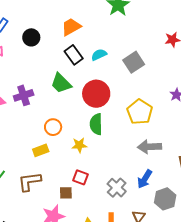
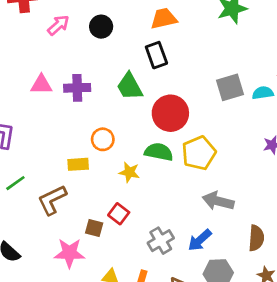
black circle: (31, 37) -> (101, 27), moved
cyan semicircle: (99, 55) -> (263, 93), moved
yellow pentagon: (140, 112) -> (199, 153), moved
green semicircle: (96, 124) -> (159, 152), turned 85
brown L-shape: (30, 182) -> (52, 200), turned -35

